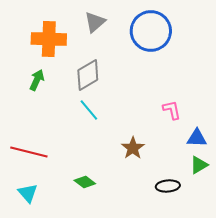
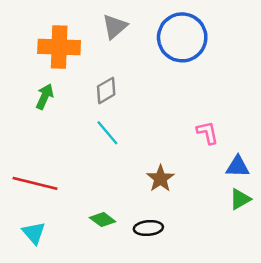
gray diamond: (88, 75) -> (106, 90), size x0.7
black ellipse: (168, 186) -> (148, 228), moved

